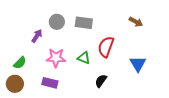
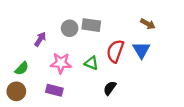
gray circle: (57, 22) -> (70, 28), moved
blue triangle: (138, 64) -> (141, 50), moved

